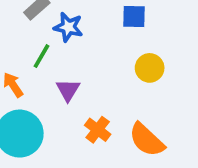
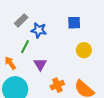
orange cross: (98, 130) -> (57, 85), turned 32

